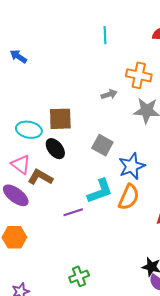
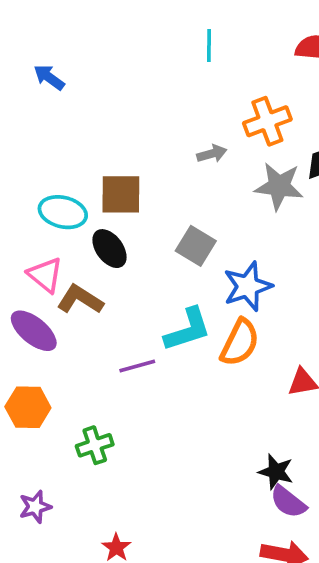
orange cross: (139, 75) -> (267, 121), turned -35
green cross: (79, 276) -> (95, 445), moved

